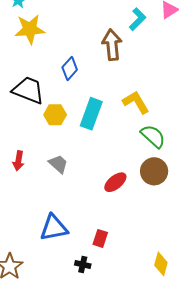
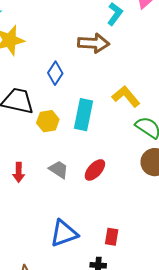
brown arrow: (112, 45) -> (94, 43), turned 108
red ellipse: (115, 182) -> (95, 170), moved

